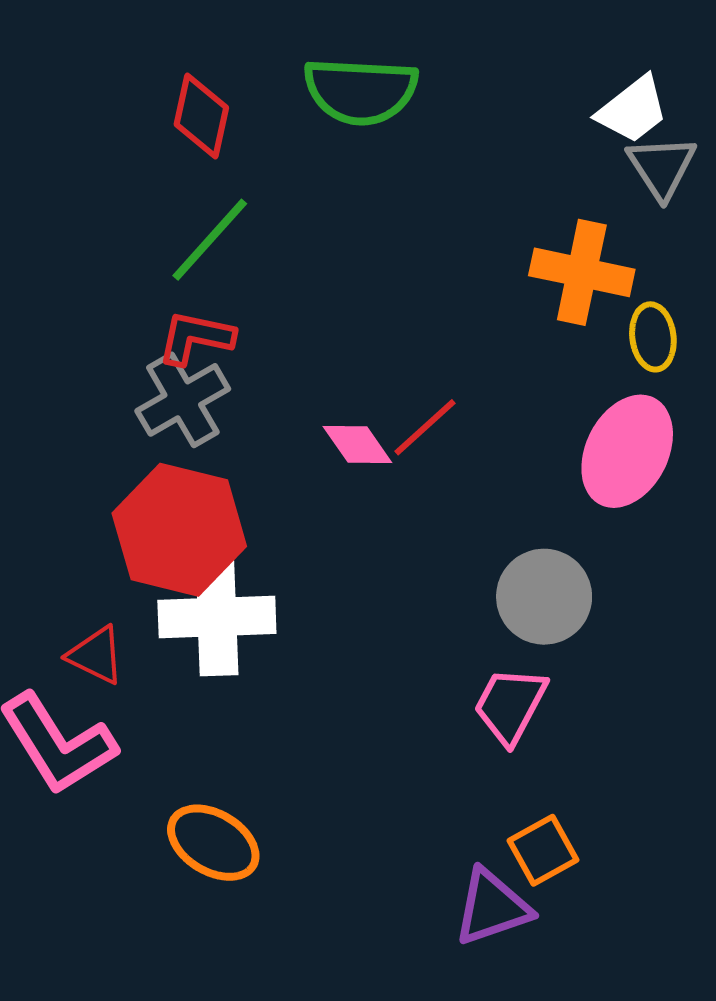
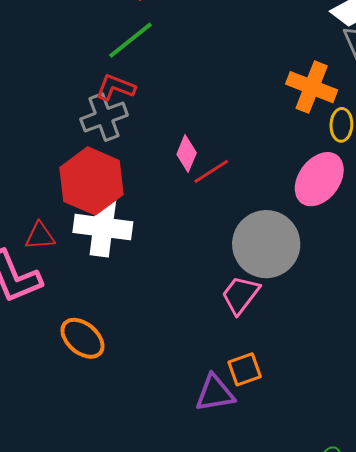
red line: (425, 427) -> (211, 171), moved
pink diamond: (357, 444) -> (187, 154), turned 48
gray circle: (544, 597) -> (266, 244), size x1.4
red triangle: (96, 655) -> (40, 236), turned -40

